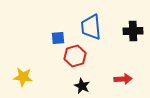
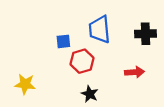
red arrow: (123, 79) -> (135, 72), moved

